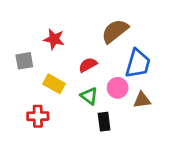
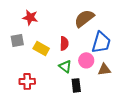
red star: (54, 39) -> (30, 17), moved
red semicircle: (88, 65) -> (64, 43), turned 120
yellow rectangle: (54, 84) -> (41, 48), moved

